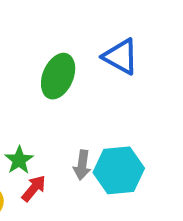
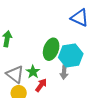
green ellipse: (58, 76) -> (51, 49), moved
cyan hexagon: (119, 170) -> (71, 56), moved

